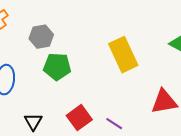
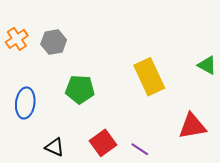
gray hexagon: (41, 37) -> (54, 42), moved
black triangle: (33, 122) -> (55, 147), turned -36

